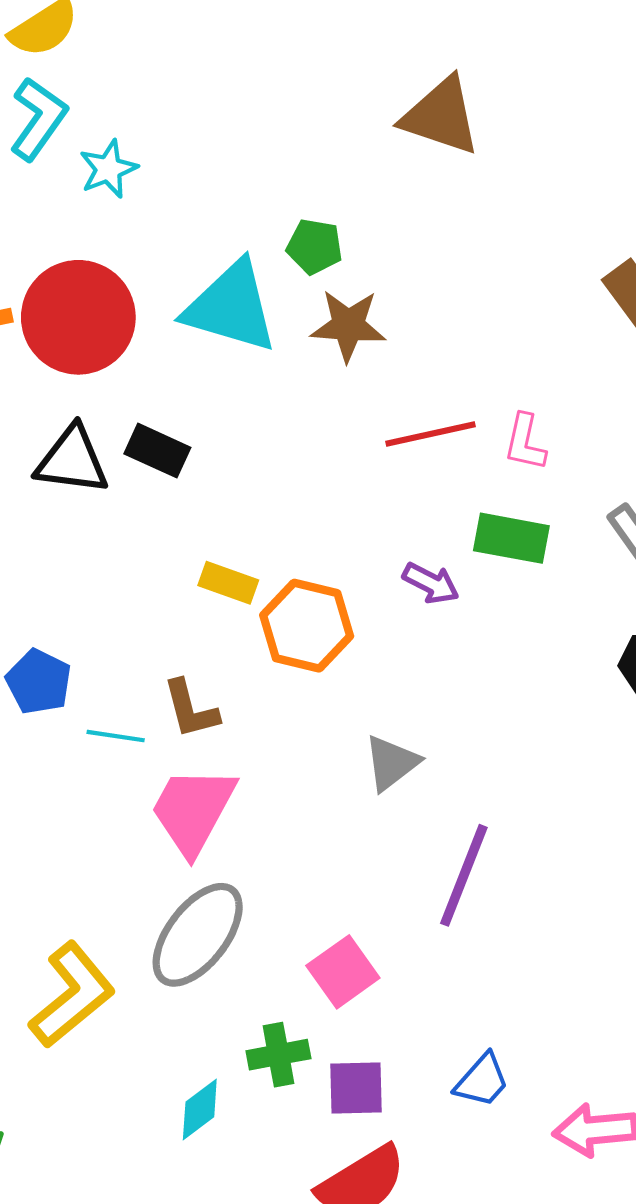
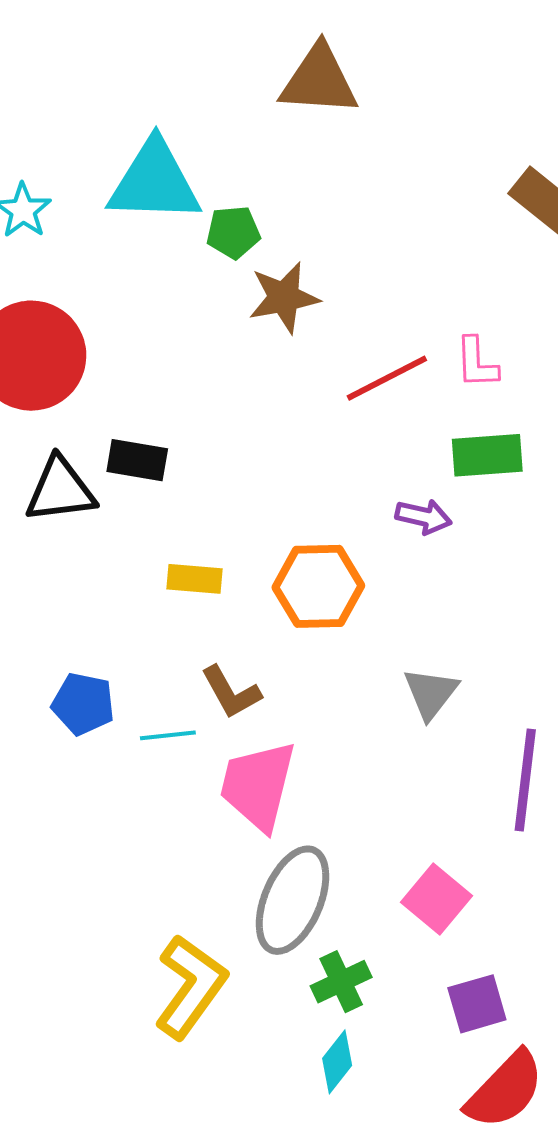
cyan triangle: (231, 307) -> (154, 182), moved
yellow rectangle: (228, 583) -> (194, 579), moved
green cross: (278, 1055) -> (341, 982), moved

